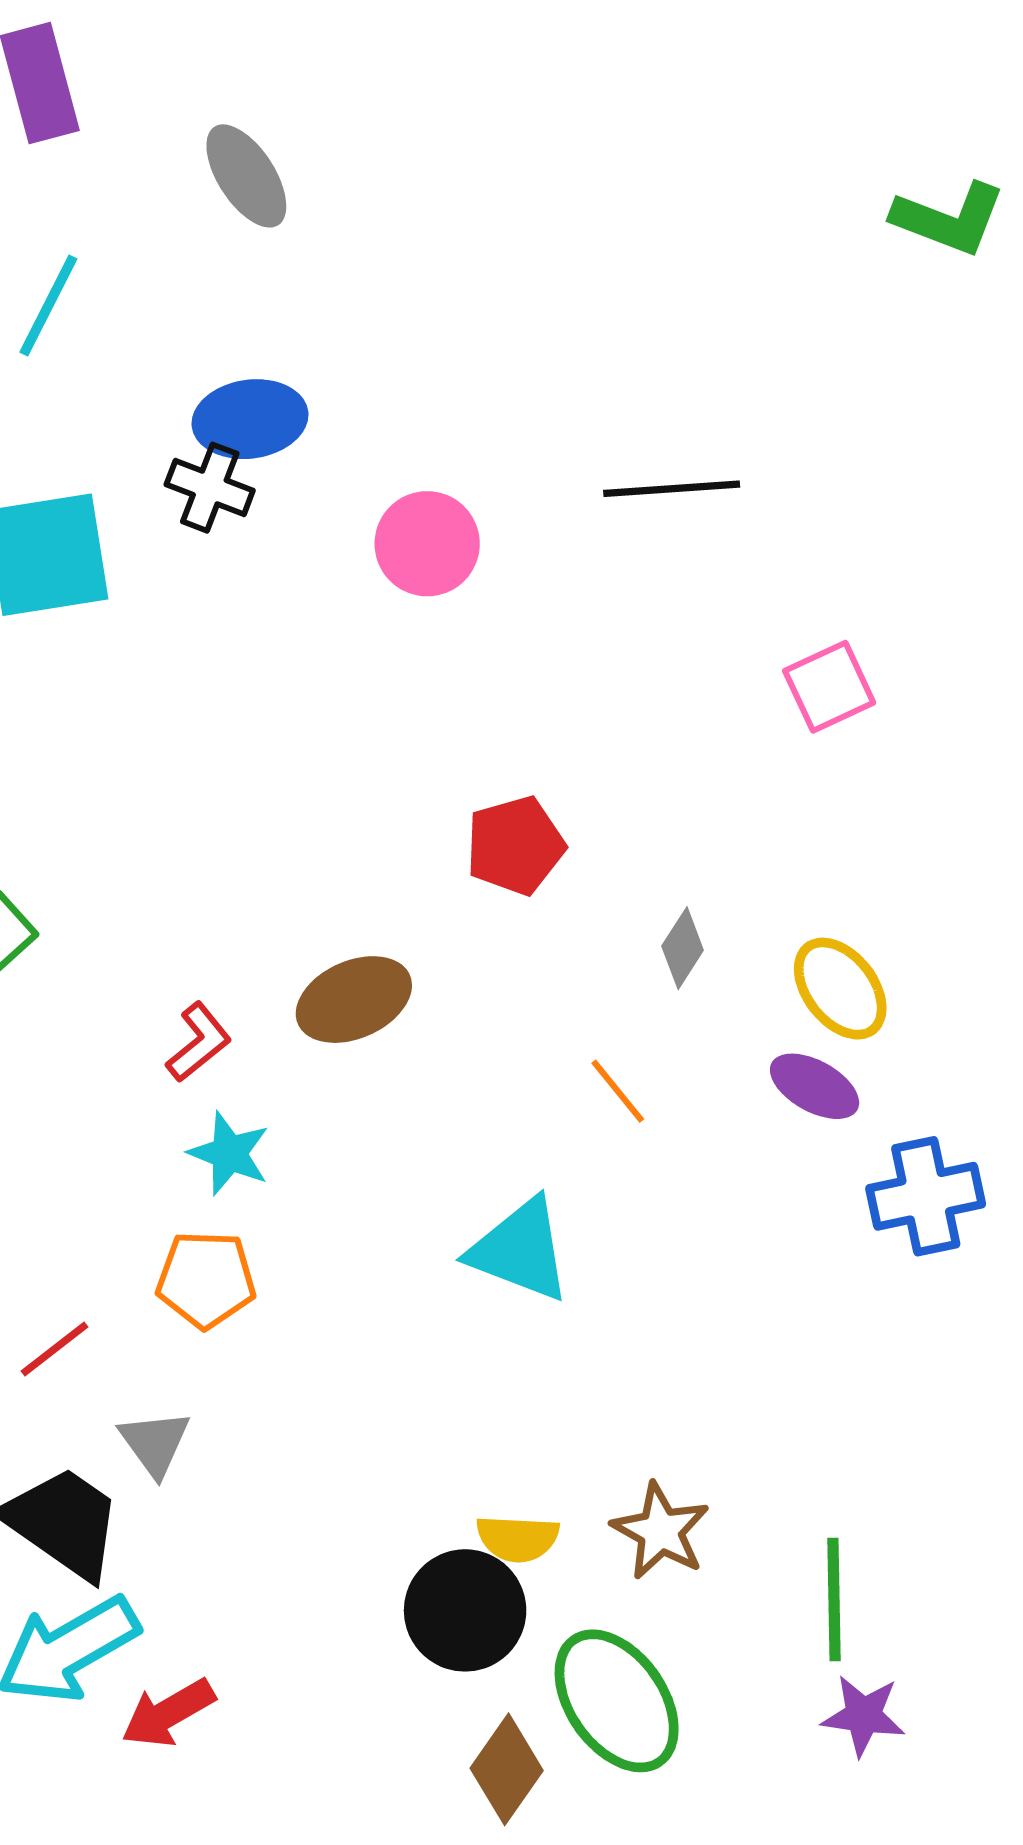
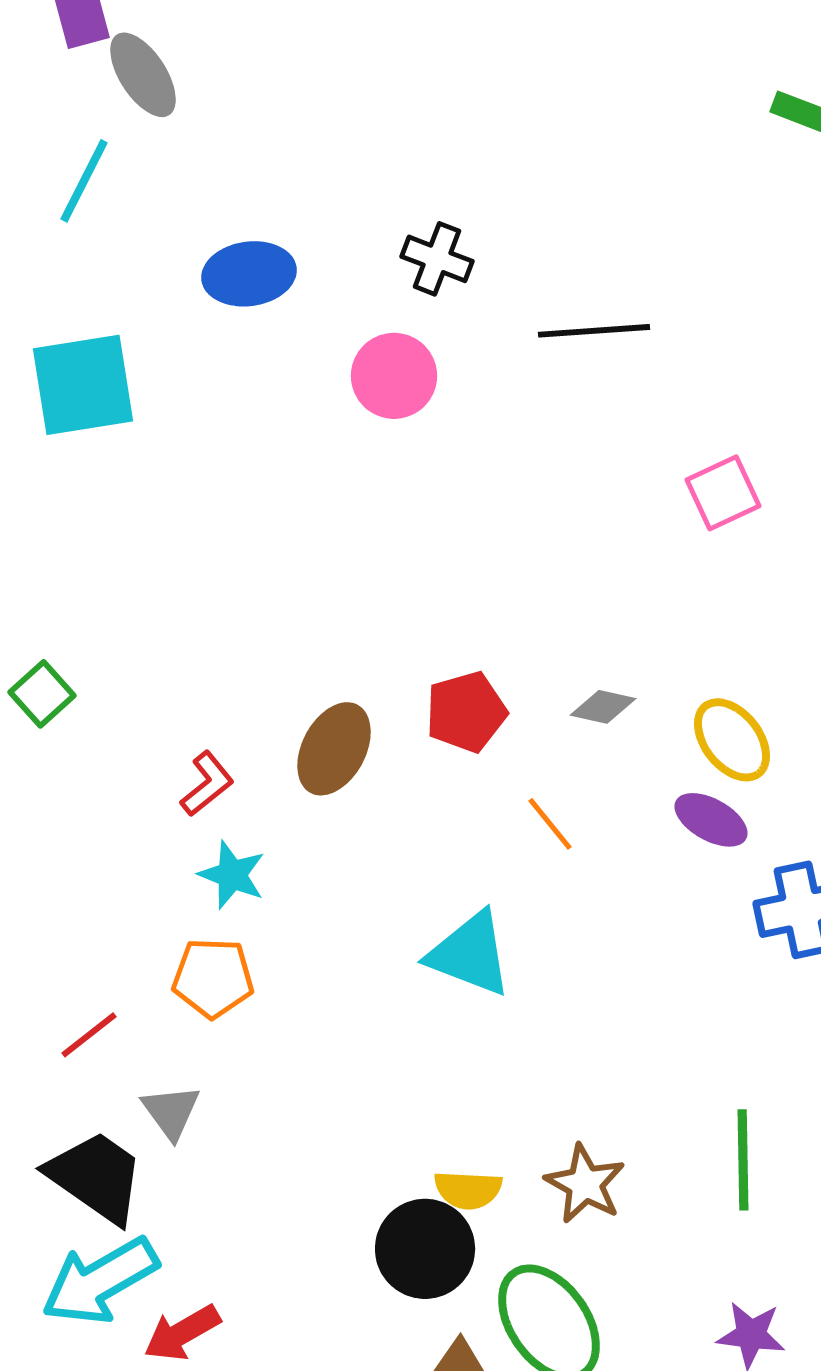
gray ellipse: (246, 176) -> (143, 75), moved
black cross: (210, 488) -> (437, 259), moved
red pentagon: (515, 846) -> (466, 712), moved
gray diamond: (683, 948) -> (603, 707), turned 70
brown ellipse: (354, 1000) -> (334, 749), turned -38
green line: (834, 1599) -> (743, 1160), moved

